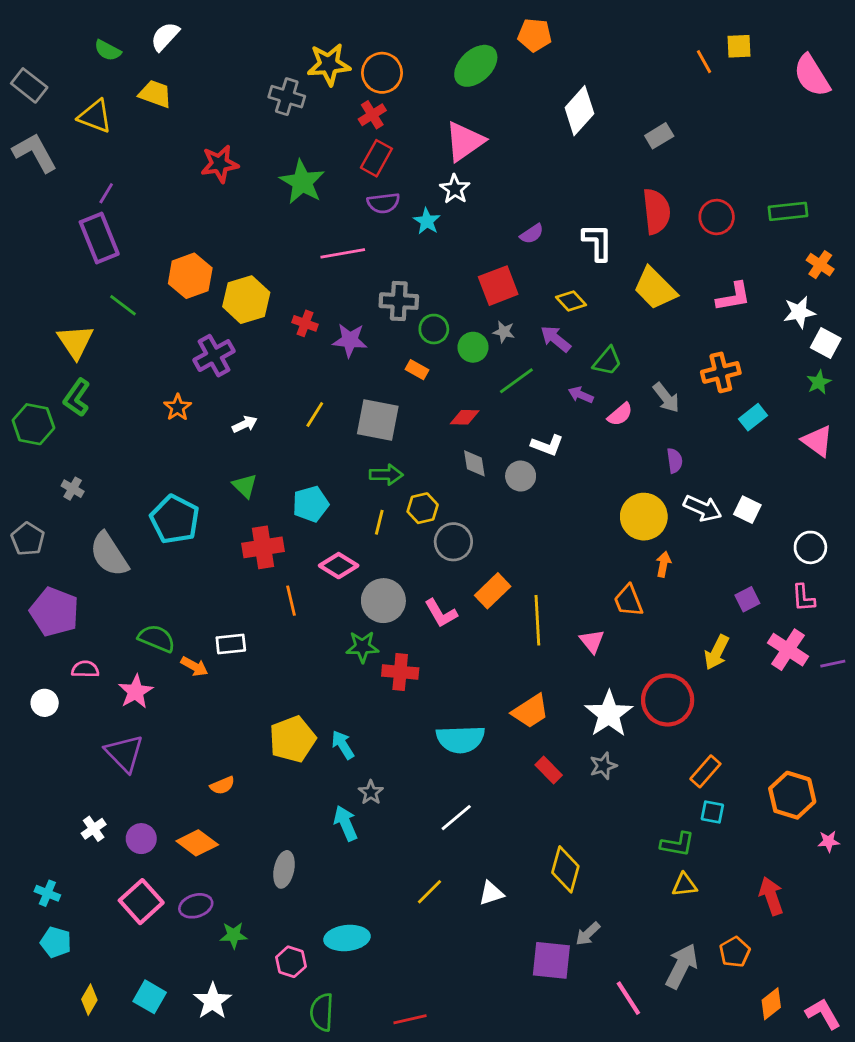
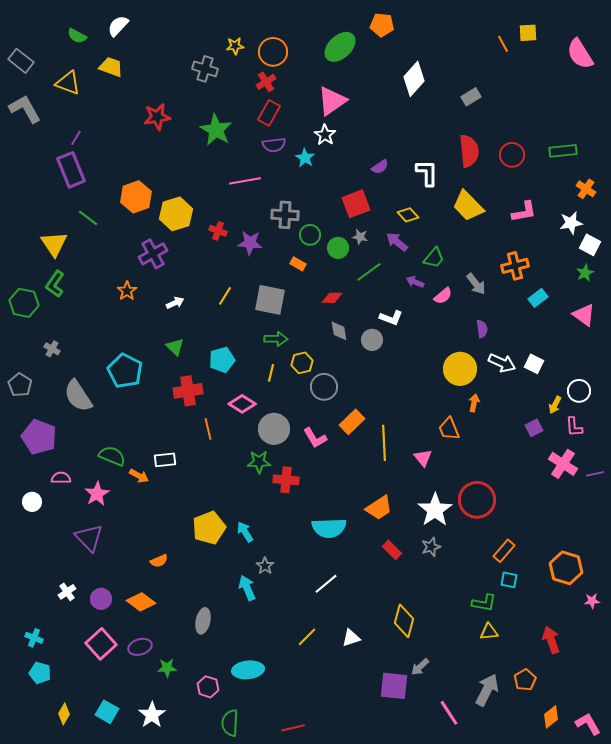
yellow star: (329, 64) -> (235, 46), size x0.6
yellow arrow: (717, 652) -> (555, 405), moved, size x0.7

